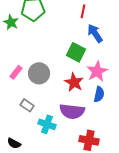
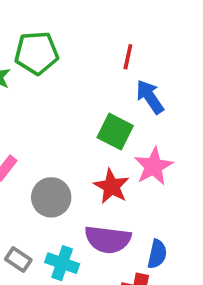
gray circle: (39, 73) -> (51, 197), moved
blue semicircle: (99, 94) -> (157, 254), moved
gray rectangle: (27, 105) -> (18, 259), moved

